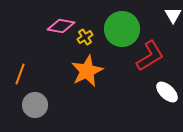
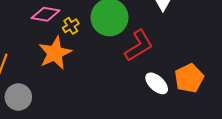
orange star: (87, 71) -> (55, 53), moved

